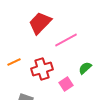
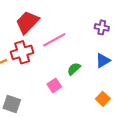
red cross: (42, 69) -> (22, 52), moved

